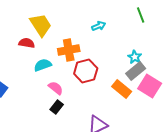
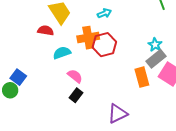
cyan arrow: (99, 26) -> (104, 13), moved
red hexagon: (86, 71) -> (104, 45), moved
orange rectangle: (122, 89) -> (142, 77), turned 36

